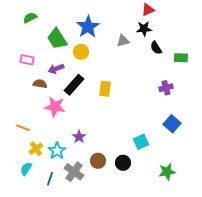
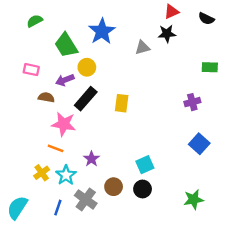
black semicircle: (156, 48) -> (206, 19), moved, turned -32
yellow circle: (81, 52) -> (87, 67), moved
orange line: (23, 128) -> (56, 148), moved
cyan square: (141, 142) -> (145, 165), moved
cyan semicircle: (26, 169) -> (17, 208), moved, size x1.5

